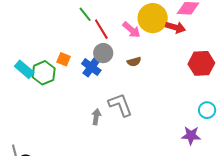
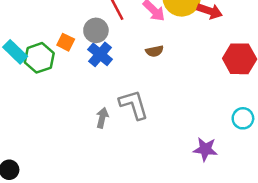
gray circle: (103, 53) -> (96, 30), moved
purple star: (191, 135) -> (205, 149), moved

